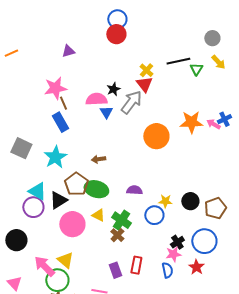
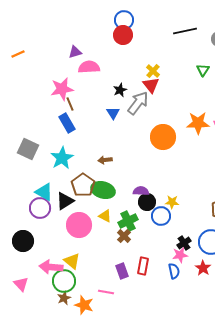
black line: (178, 61) -> (185, 31), moved
pink semicircle: (96, 99) -> (89, 67), moved
black circle: (190, 201) -> (147, 202), moved
green cross: (121, 220) -> (128, 221), turned 30
pink arrow: (44, 266) -> (51, 267), turned -40

